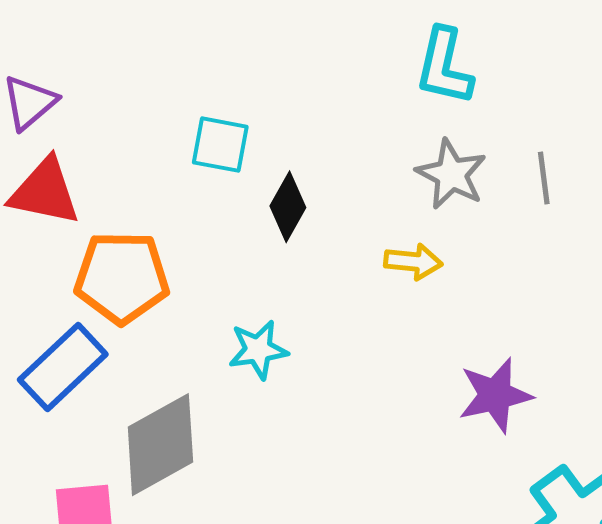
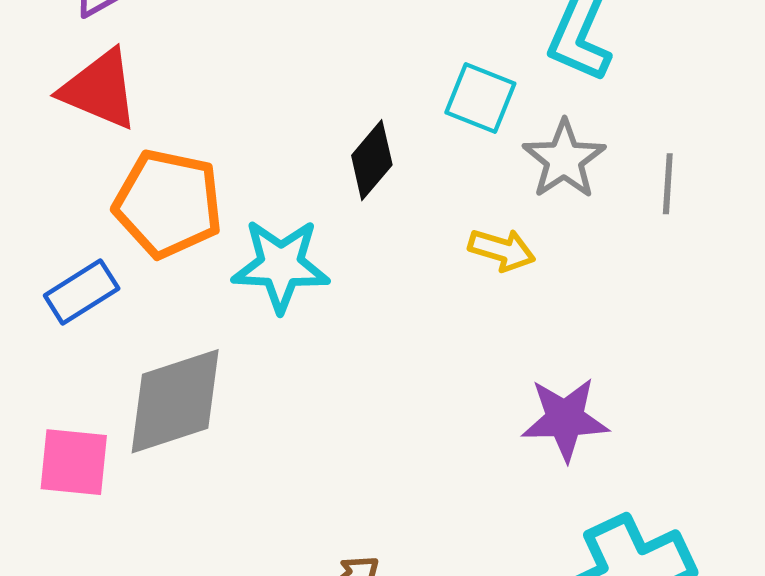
cyan square: (220, 145) -> (480, 98), moved
cyan star: (258, 350) -> (281, 265), moved, size x1.4
blue rectangle: (63, 367) -> (82, 292), size x0.7

